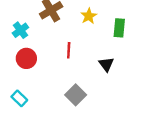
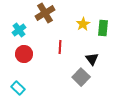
yellow star: (89, 16) -> (83, 24), moved
gray square: (76, 95) -> (81, 77), moved

